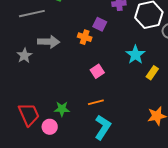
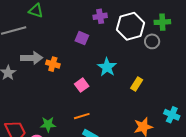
orange cross: (85, 37) -> (53, 64), moved
cyan star: (135, 55) -> (107, 67), moved

